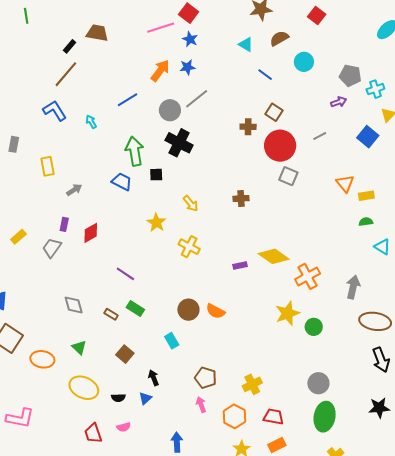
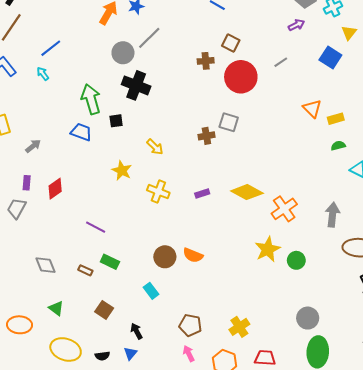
blue line: (127, 100) -> (51, 48), moved
gray square: (288, 176) -> (229, 122), moved
purple rectangle: (240, 266) -> (202, 193), moved

